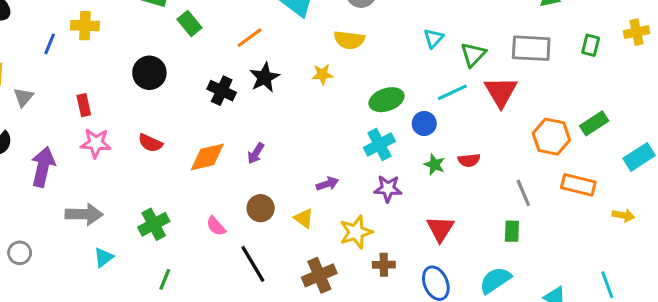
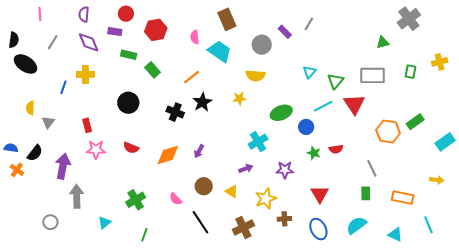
cyan cross: (379, 144) -> (258, 142), moved
orange rectangle: (578, 185) -> (403, 198), moved
gray arrow: (84, 214) -> (77, 196), moved, turned -90

